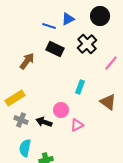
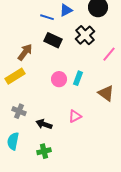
yellow rectangle: (15, 98) -> (15, 76), moved
pink circle: (61, 110) -> (59, 79), moved
black arrow: (44, 122) -> (44, 124), moved
cyan semicircle: (25, 148) -> (13, 141), moved

